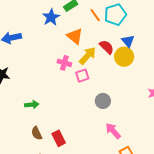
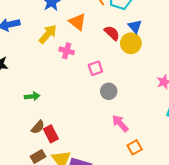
yellow arrow: (88, 56) -> (48, 34), moved
pink square: (82, 76) -> (95, 68), moved
brown semicircle: (37, 133) -> (38, 127), turned -112
red rectangle: (59, 138) -> (51, 134), moved

